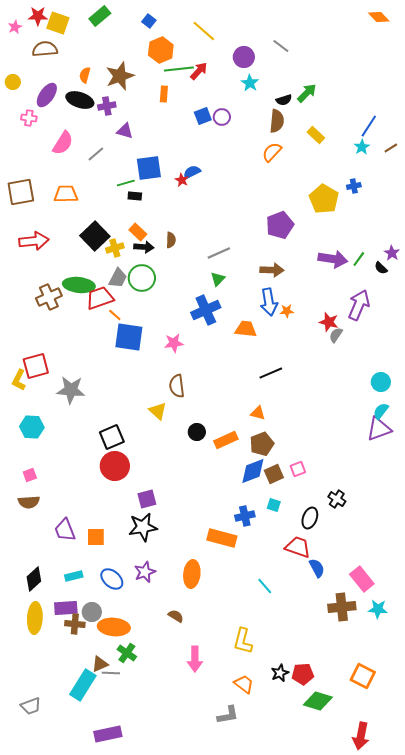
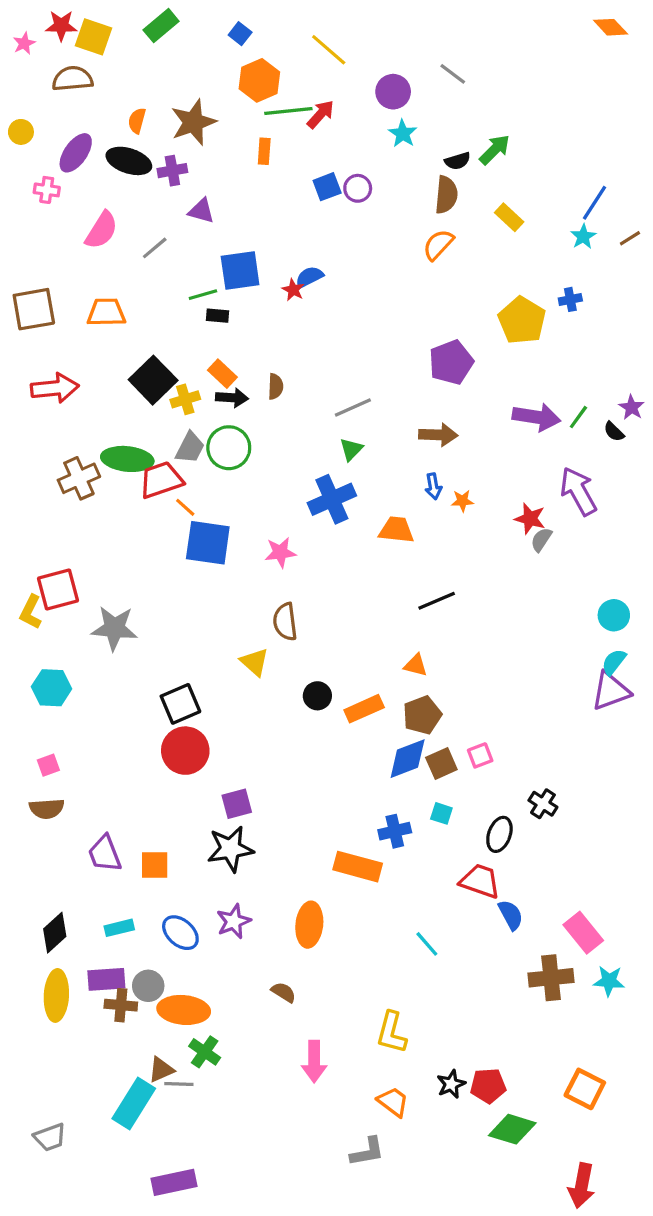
blue arrow: (269, 302) -> (433, 486), size x0.6
purple arrow: (359, 305) -> (578, 491), turned -52

